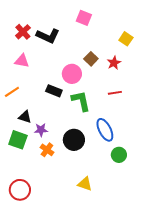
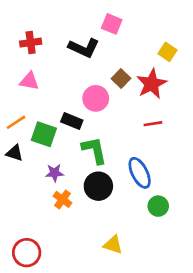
red cross: (23, 32) -> (31, 43), turned 35
black L-shape: (48, 36) -> (84, 48), moved
red star: (114, 63) -> (152, 84), size x1.6
green L-shape: (81, 101) -> (94, 150), moved
black triangle: (25, 117) -> (15, 153), moved
green square: (18, 140) -> (44, 134), moved

